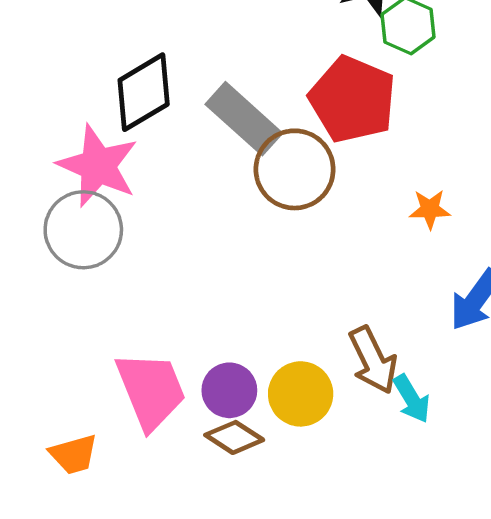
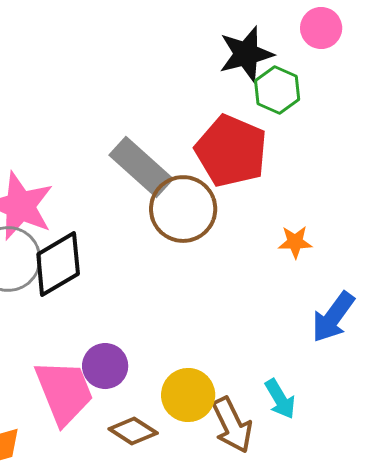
black diamond: (144, 92) -> (58, 264), moved
brown arrow: (373, 360) -> (232, 425), moved
purple circle: (229, 390) -> (105, 366), moved

